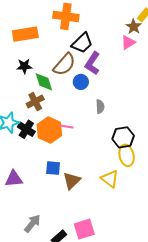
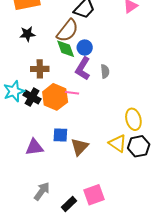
purple L-shape: (92, 63) -> (83, 69), moved
green diamond: (44, 82) -> (66, 49), moved
brown cross: (35, 102) -> (40, 69), turned 30
black hexagon: (123, 137) -> (139, 146), moved
purple triangle: (14, 179) -> (34, 147), moved

